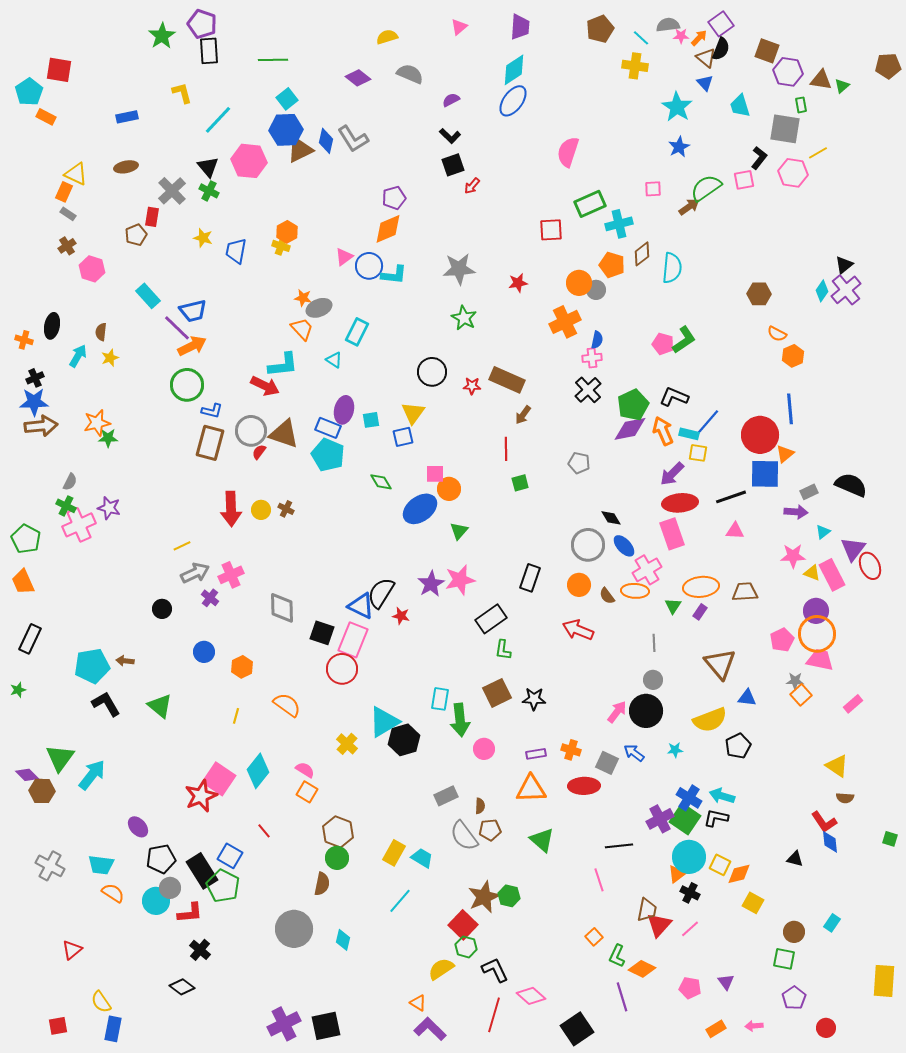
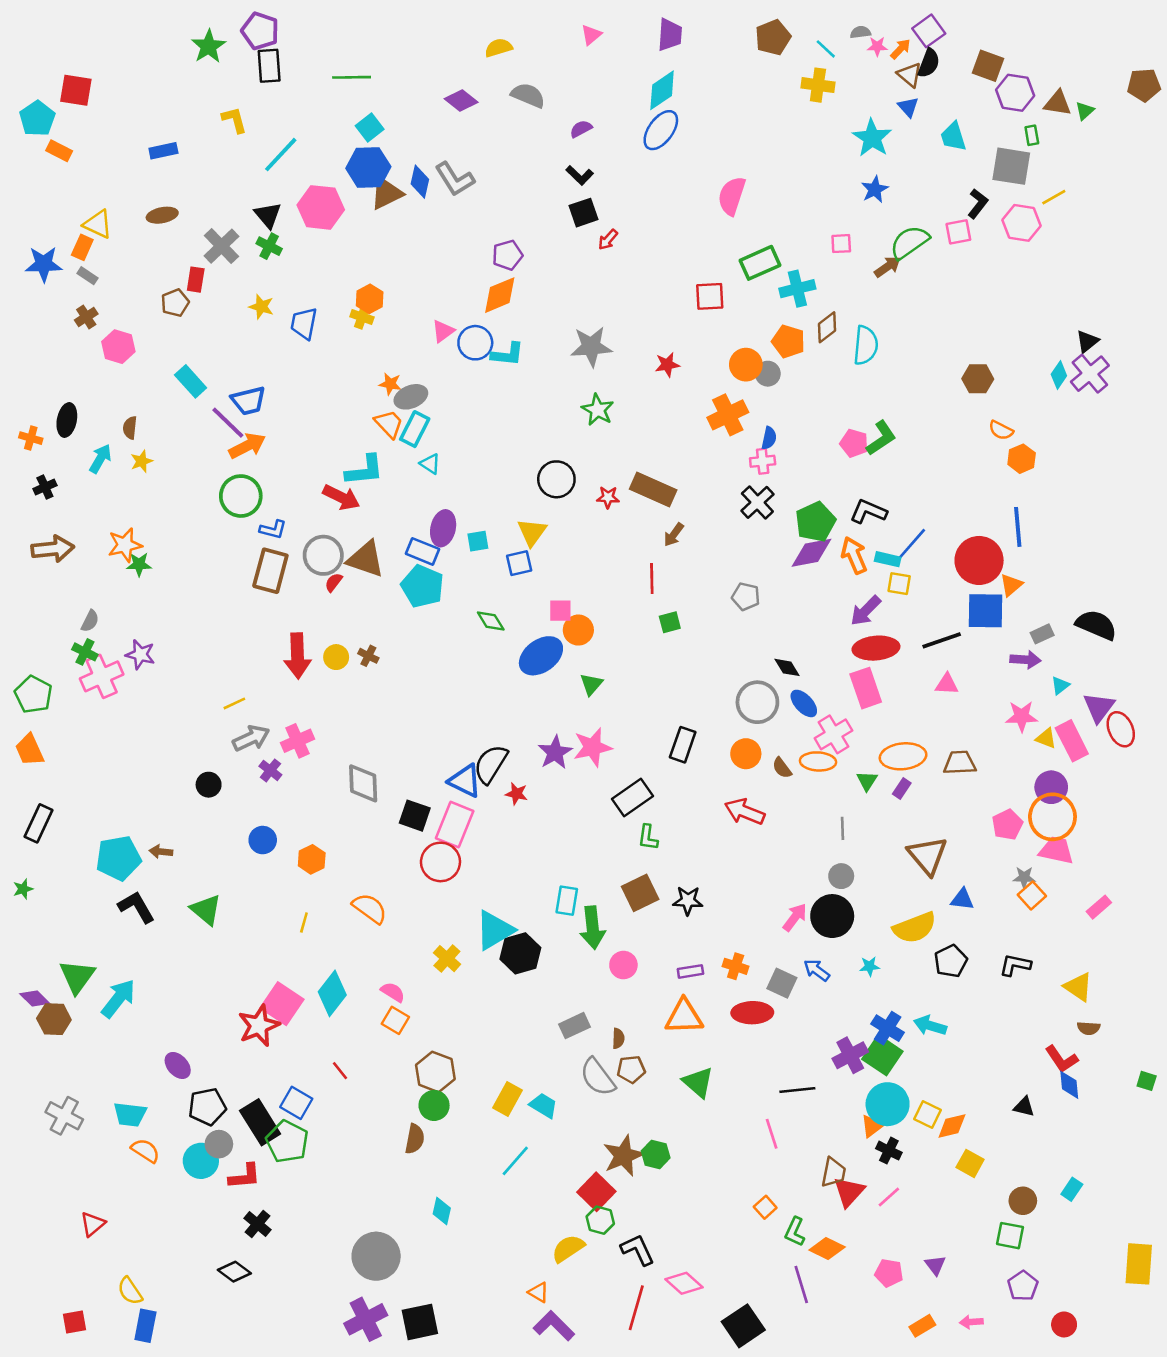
gray semicircle: (668, 25) -> (861, 32), size x0.7
cyan rectangle: (357, 332) -> (415, 429), moved
blue star: (34, 402) -> (44, 264), moved
black L-shape: (716, 818) -> (1015, 965), moved
gray circle: (294, 929) -> (376, 1256), moved

